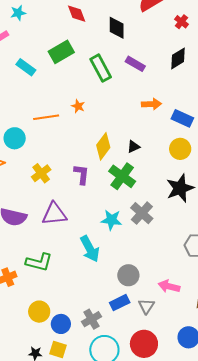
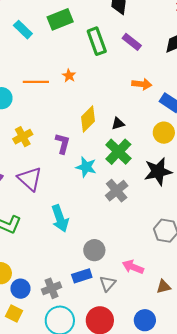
green cross: (122, 176) -> (118, 152), moved
purple triangle: (54, 214) -> (30, 179), turned 40
cyan star: (111, 220) -> (86, 167), moved

